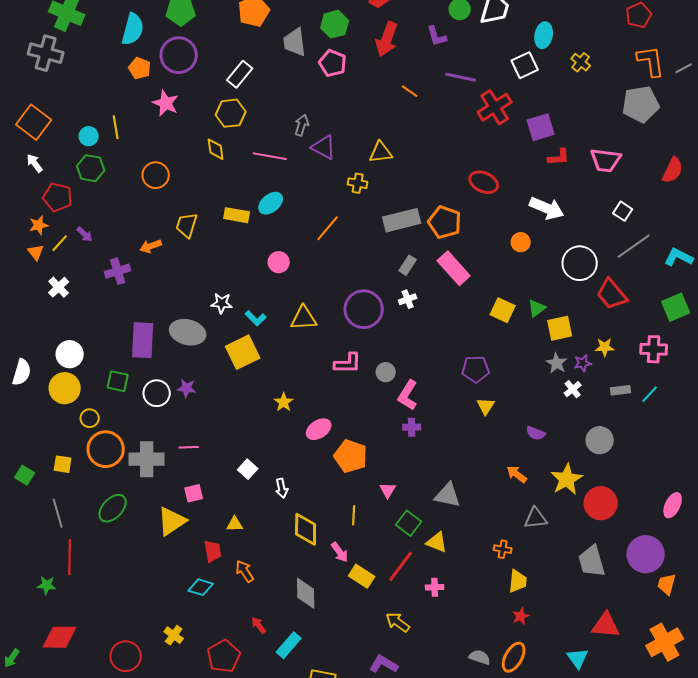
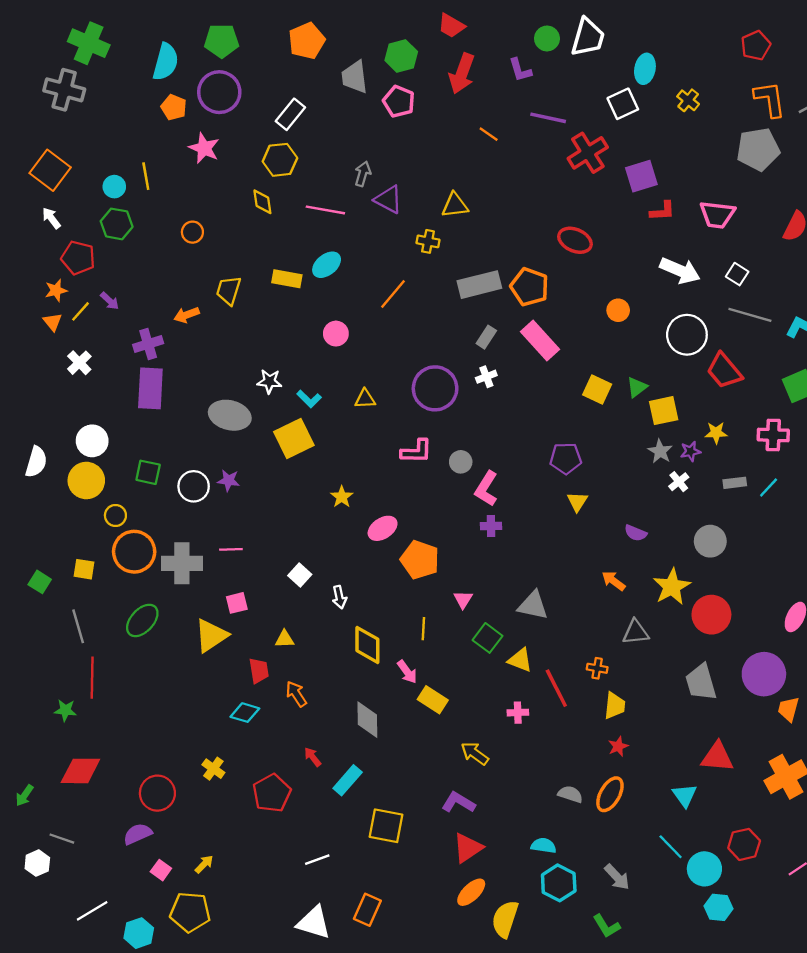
orange circle: (156, 175) -> (192, 232), size x0.7
white arrow: (547, 208) -> (680, 271), moved
gray line: (634, 246) -> (750, 315), turned 51
yellow triangle: (304, 318) -> (365, 399), size x0.7
purple rectangle: (143, 340) -> (150, 388), moved
red line: (401, 566) -> (556, 688), moved, turned -64

